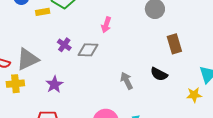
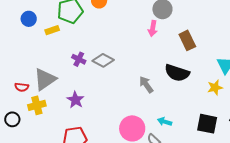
pink arrow: (106, 25) -> (153, 28), moved
gray diamond: (88, 50) -> (103, 60), turned 35
black semicircle: (159, 74) -> (177, 73), size x1.4

